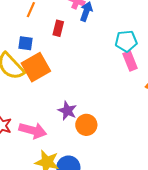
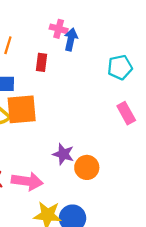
pink rectangle: (130, 61) -> (126, 113), moved
orange square: (36, 67) -> (22, 109), turned 32

